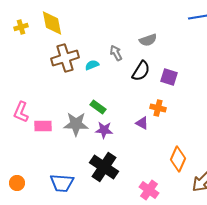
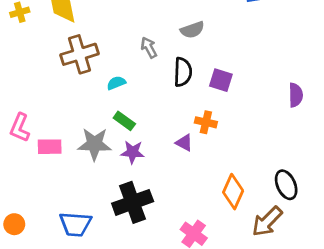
cyan semicircle: (92, 65) -> (116, 83), moved
black semicircle: (141, 71) -> (183, 72), turned -30
black cross: (104, 167) -> (133, 202), turned 36

